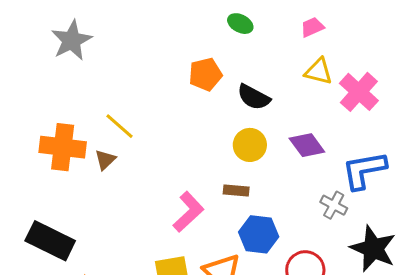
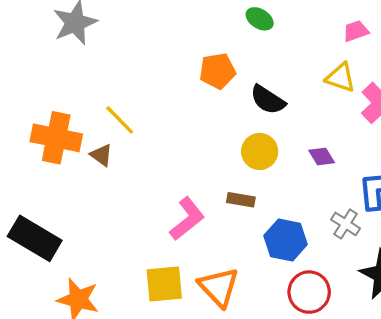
pink trapezoid: (312, 27) -> (356, 31), moved
purple diamond: (307, 145) -> (322, 156), size x0.7
brown triangle: (105, 160) -> (101, 155), turned -45
blue hexagon: (259, 234) -> (286, 240), moved

